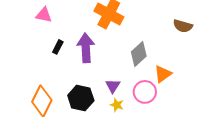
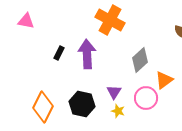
pink triangle: (44, 15) -> (26, 21), moved

